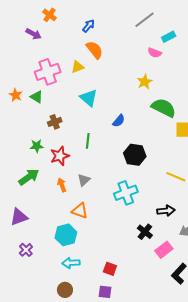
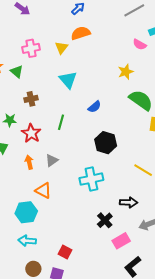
orange semicircle: (95, 50) -> (81, 33), turned -78
yellow triangle: (78, 67) -> (61, 48), turned -40
pink cross: (48, 72) -> (31, 48), size x0.7
red star: (60, 156) -> (31, 133), turned -30
brown circle: (65, 290) -> (33, 269), moved

